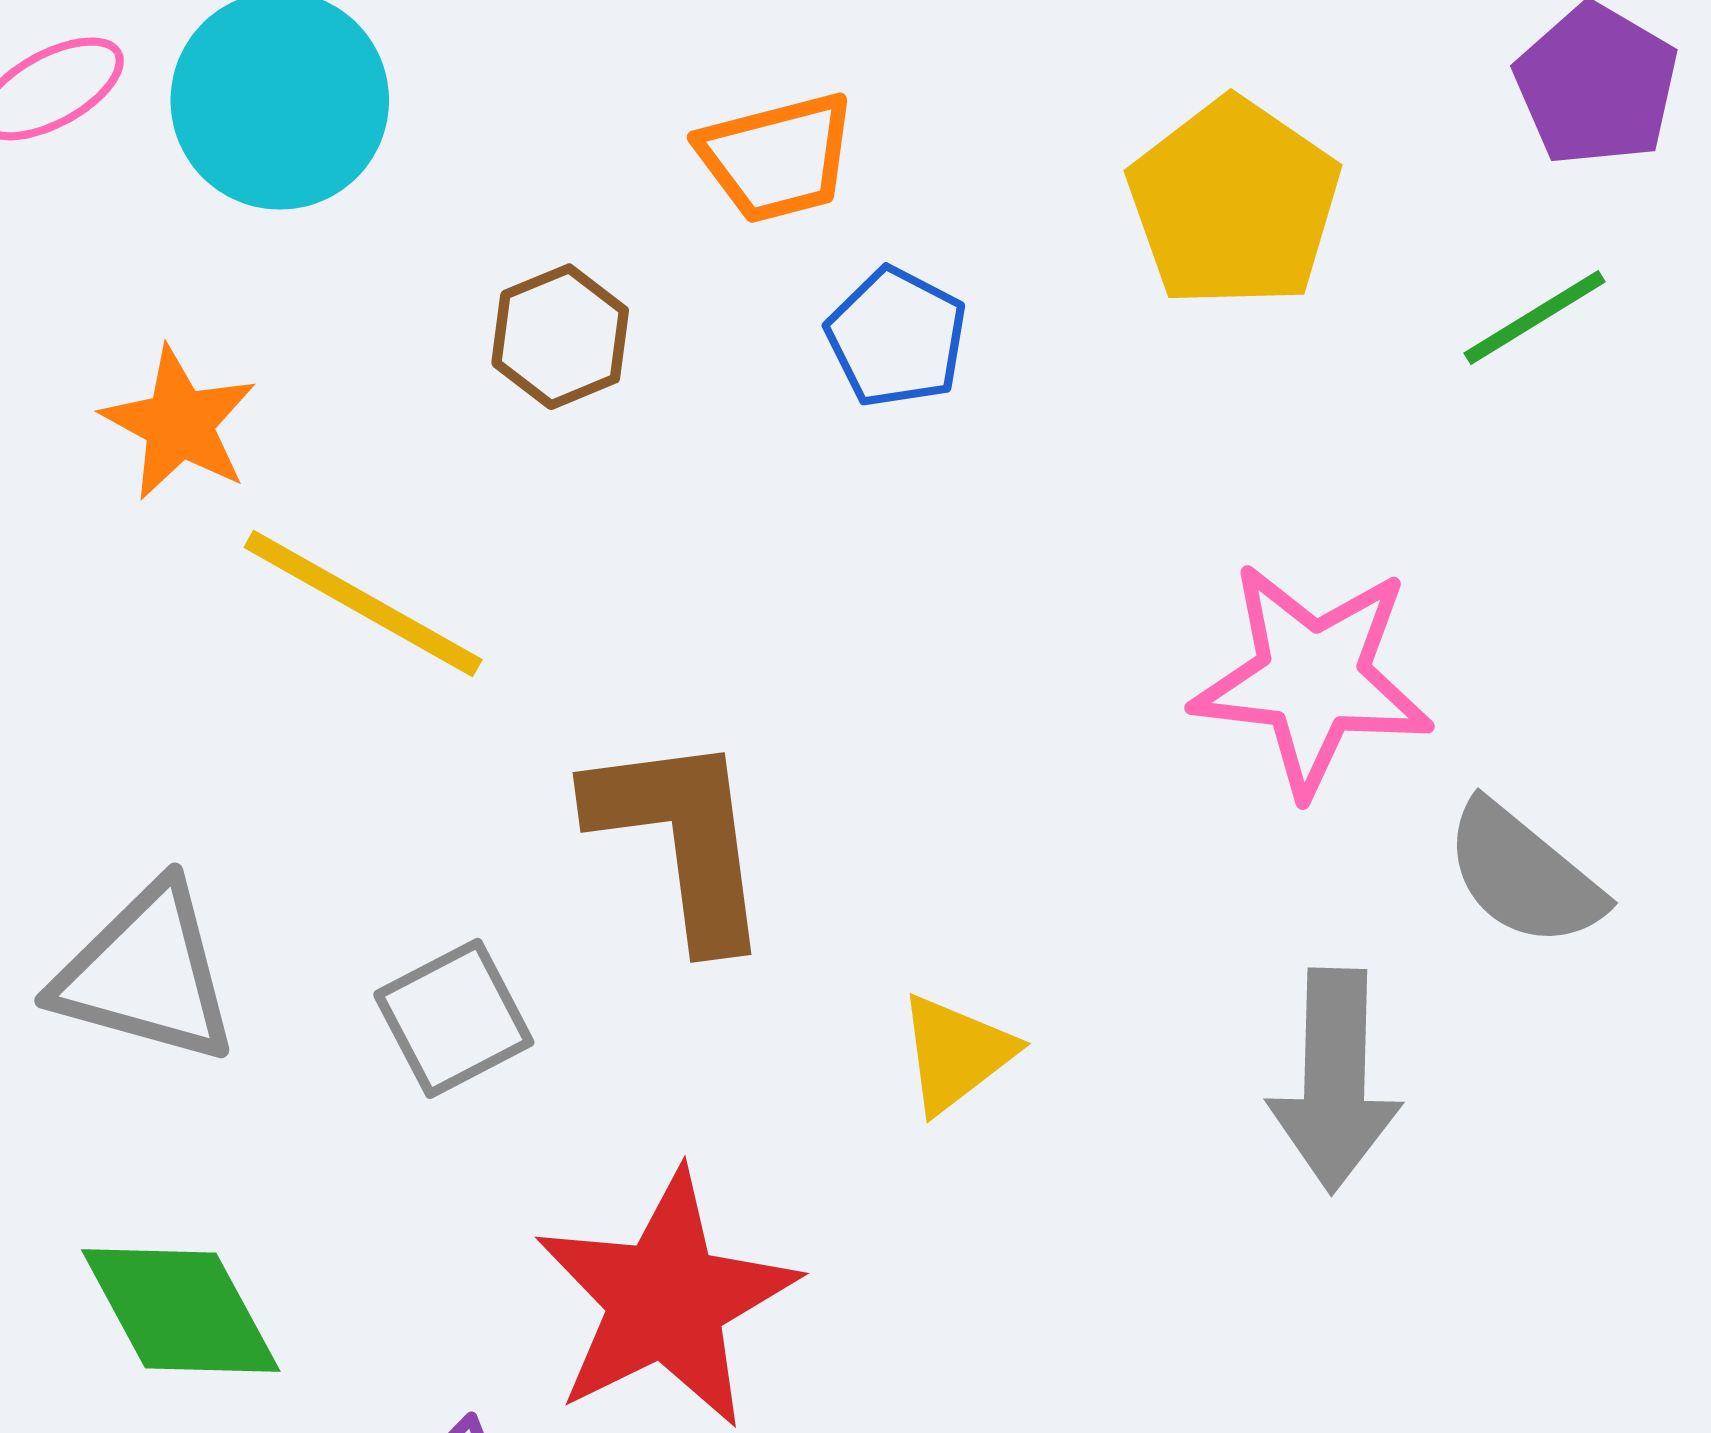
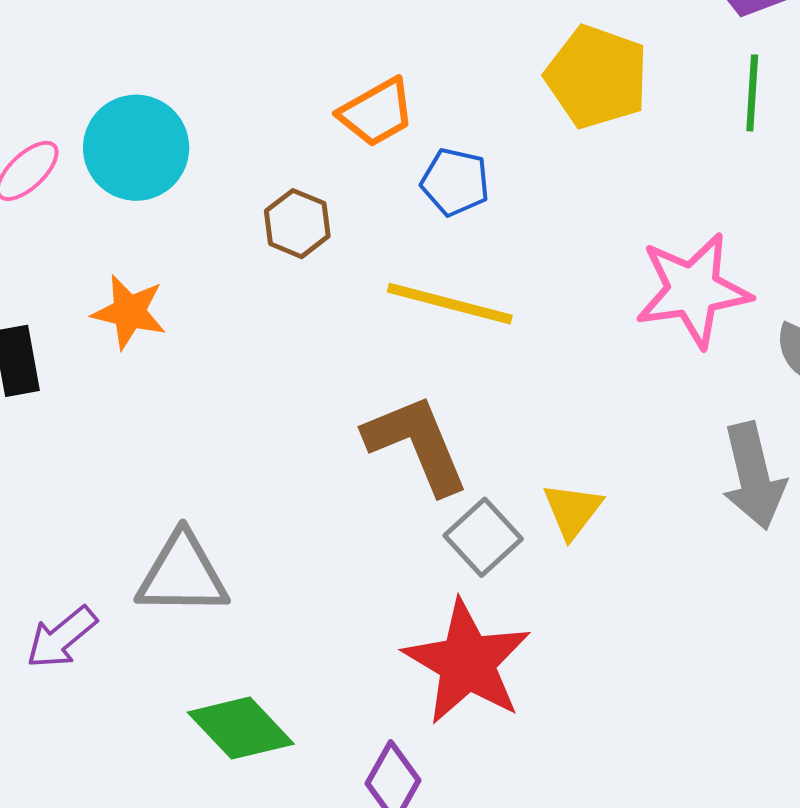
green line: (1535, 318) -> (752, 93), turned -40
yellow line: (363, 604) -> (450, 304), moved
gray square: (454, 1018) -> (483, 537), moved

